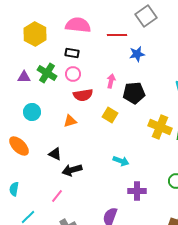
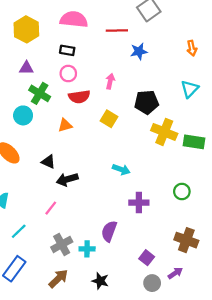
green cross: (47, 73) -> (40, 93), moved
purple triangle: (24, 77) -> (26, 68), moved
black pentagon: (134, 93) -> (147, 102), moved

